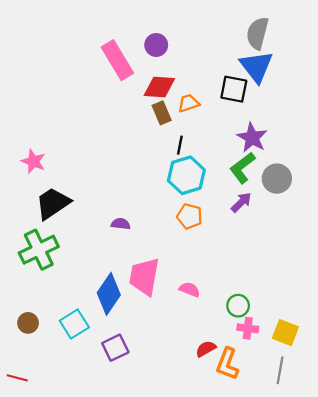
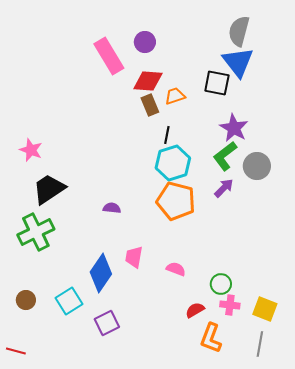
orange pentagon: (190, 216) -> (176, 201), size x1.6
pink trapezoid: (144, 277) -> (134, 257), size x0.6
red semicircle: (206, 349) -> (195, 310), moved

